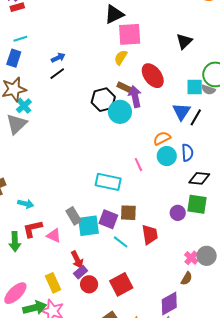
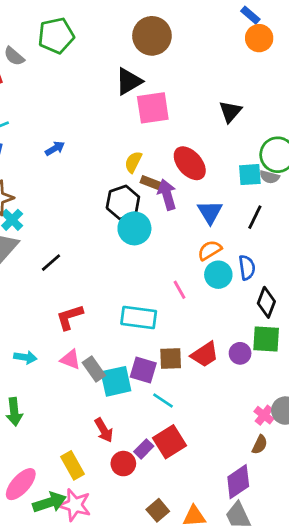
yellow semicircle: (121, 57) -> (133, 162), moved
black line: (57, 74) -> (51, 263), moved
cyan circle: (120, 112) -> (134, 228), moved
blue triangle: (181, 112) -> (210, 212), moved
black diamond: (199, 178) -> (266, 302), turned -70
red L-shape: (33, 229) -> (70, 317), moved
red trapezoid: (150, 235) -> (205, 354), moved, turned 70
pink triangle: (54, 236) -> (70, 359), moved
purple rectangle: (81, 272) -> (144, 449), moved
red square: (121, 284) -> (170, 442), moved

